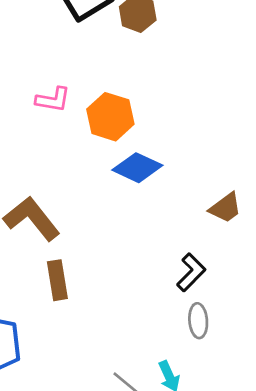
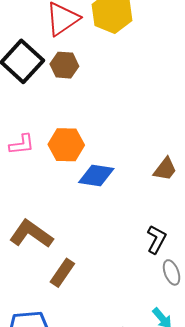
brown trapezoid: (225, 208) -> (165, 169), moved
brown rectangle: (57, 280) -> (62, 273), turned 60

